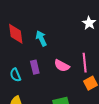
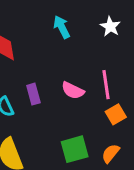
cyan arrow: (41, 38) -> (62, 27), moved

